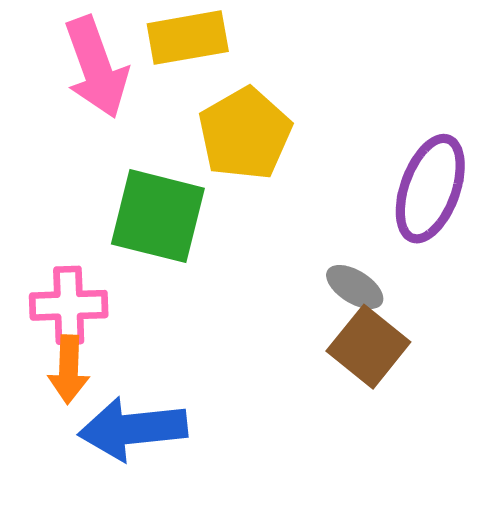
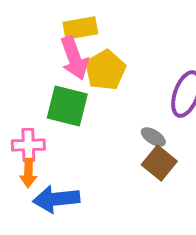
pink arrow: (96, 67) -> (74, 58), moved

